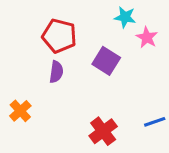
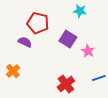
pink star: (147, 37) -> (88, 51), moved
purple semicircle: (56, 72) -> (25, 42), moved, turned -72

